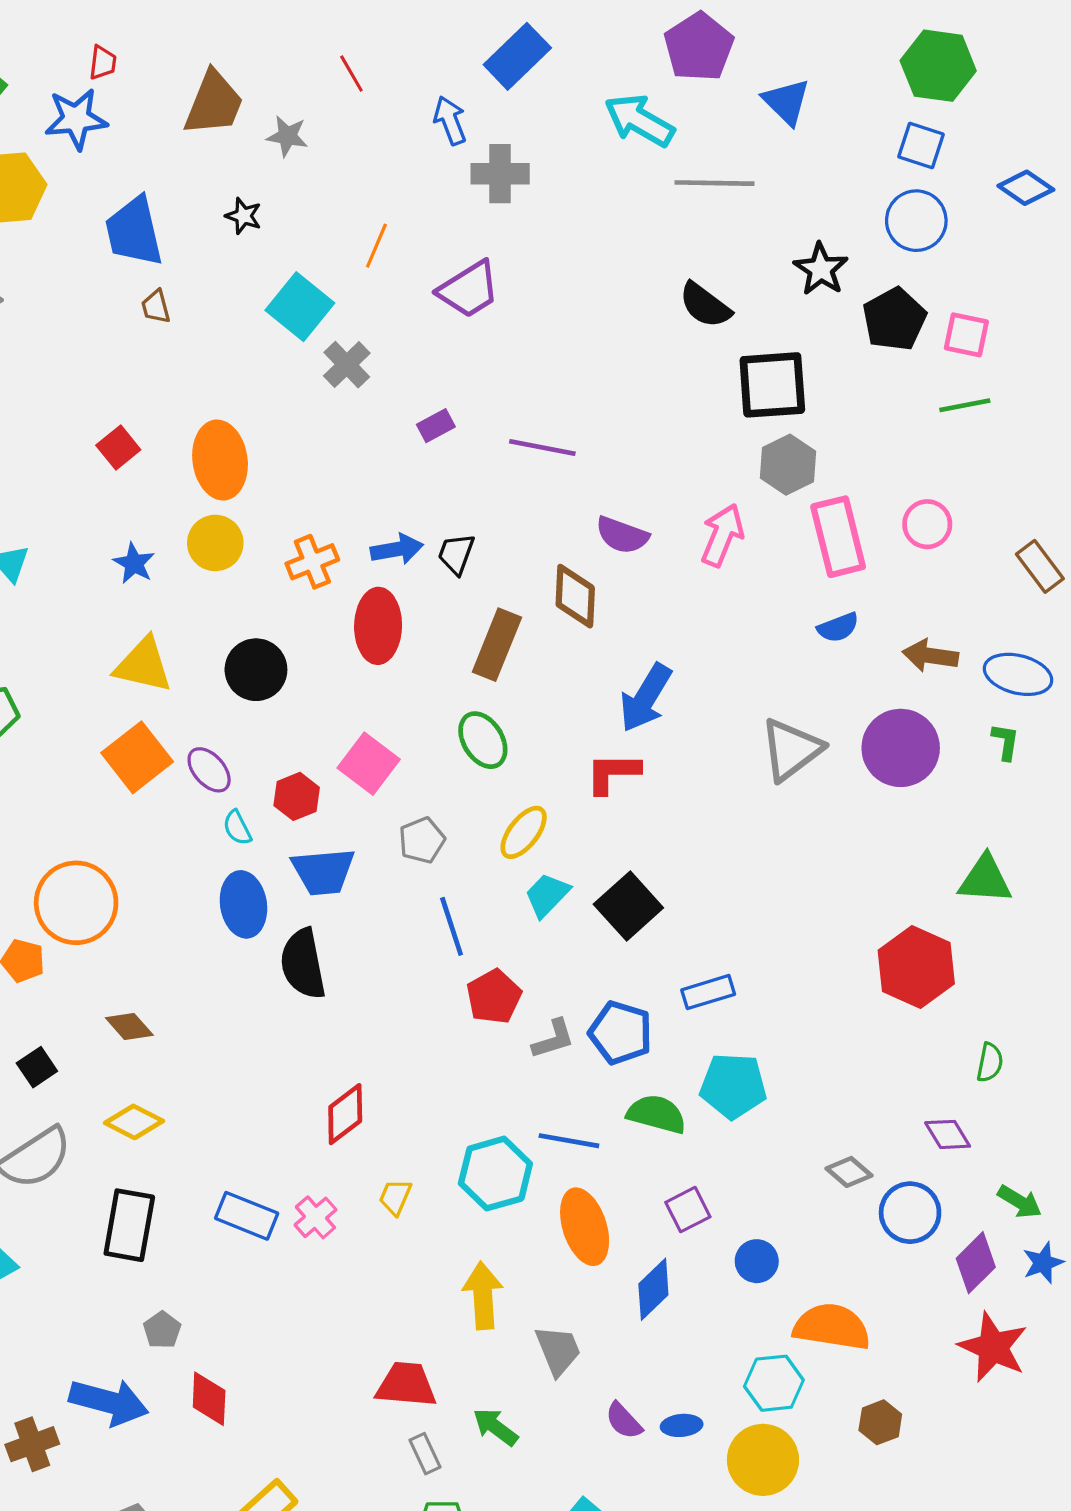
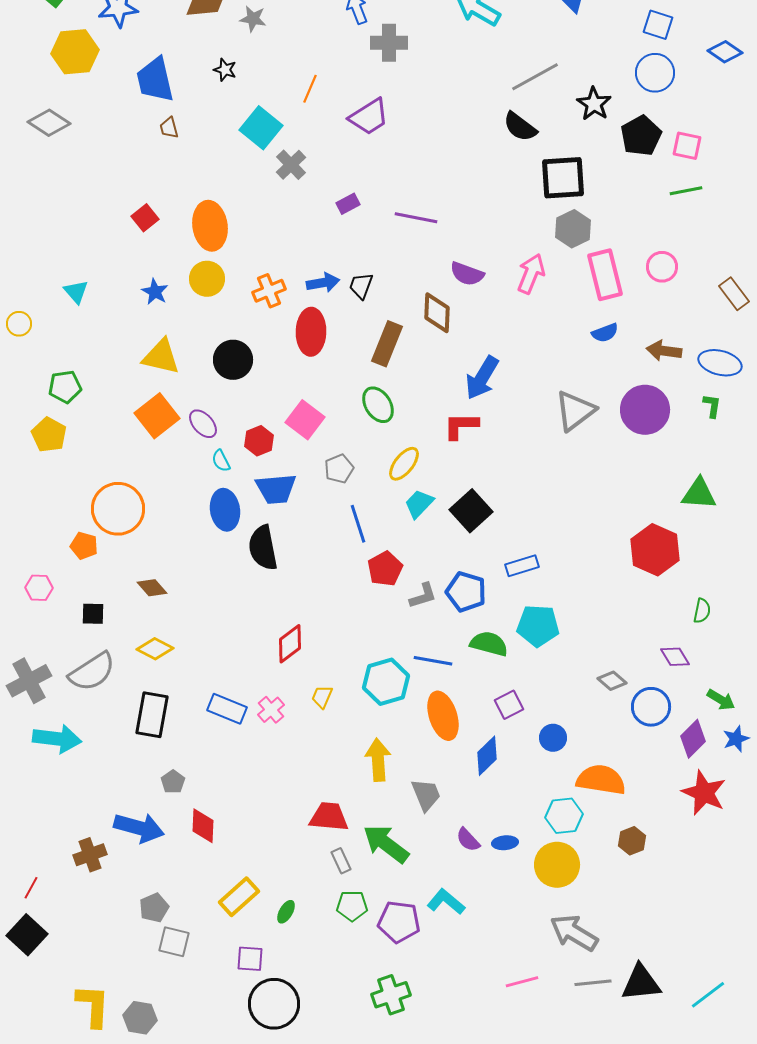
gray line: (714, 183) -> (535, 77), moved, turned -30
black square: (37, 1067) -> (93, 614), turned 35
green arrow: (495, 1427) -> (386, 844), size x1.6

